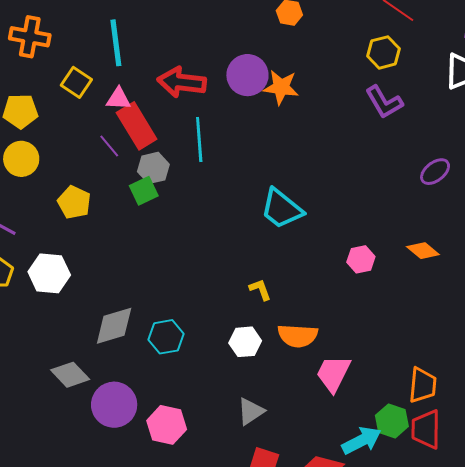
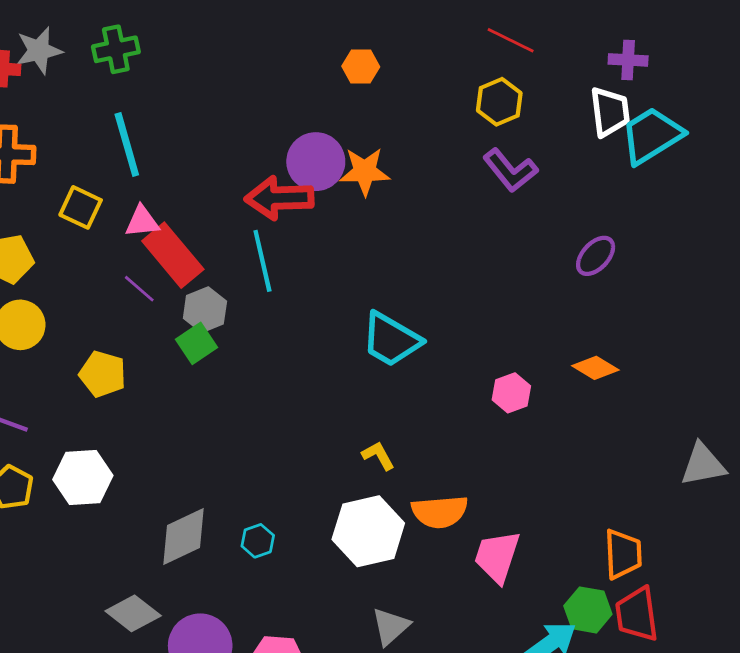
red arrow: (182, 82) -> (279, 198), moved
cyan hexagon: (166, 337) -> (258, 541), size x0.7
white hexagon: (245, 342) -> (368, 531), size x1.6

